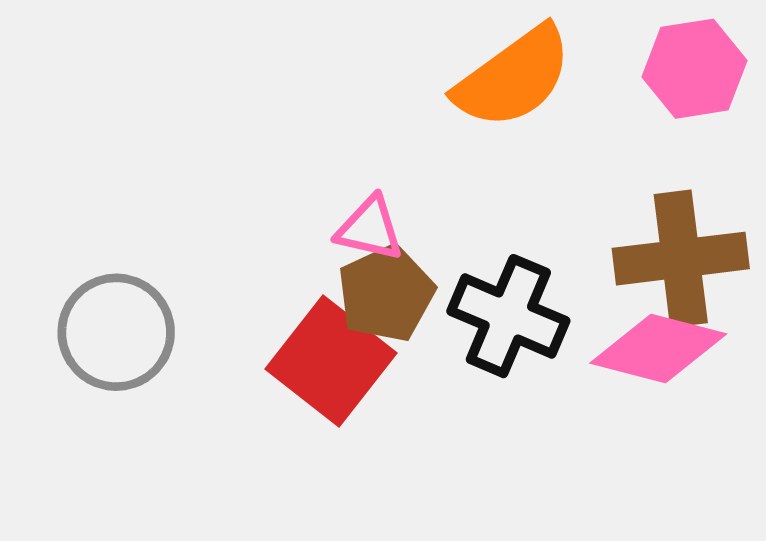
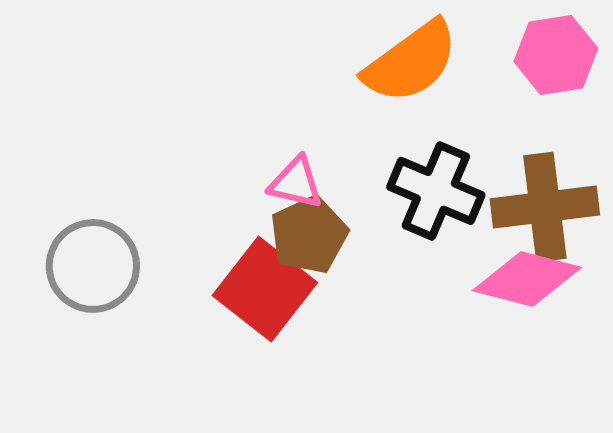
black cross: (508, 316) -> (436, 191), moved

